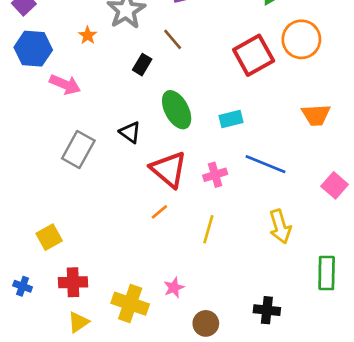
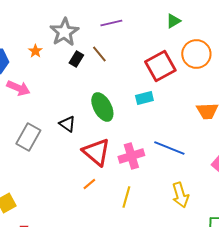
black rectangle: (142, 65) -> (76, 59), moved
cyan rectangle: (231, 119) -> (144, 98), moved
pink cross: (215, 175) -> (131, 156), size x1.4

